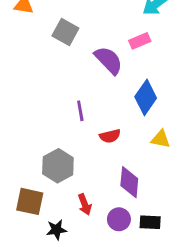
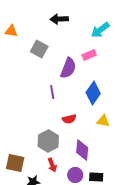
purple semicircle: (109, 60) -> (68, 68), turned 65
purple line: (80, 111) -> (52, 92), moved
gray hexagon: (58, 166) -> (48, 141), moved

